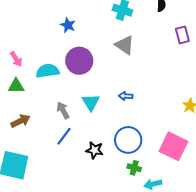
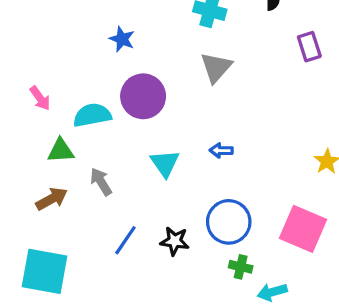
gray triangle: (125, 45) -> (216, 67), turned 40
green triangle: (16, 86) -> (61, 151), moved
gray arrow: (63, 110) -> (101, 182), moved
blue line: (64, 136) -> (125, 240), moved

